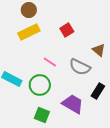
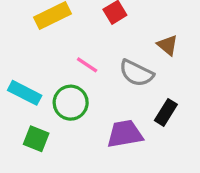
purple trapezoid: (73, 104) -> (125, 134), turned -40
green square: (42, 115) -> (36, 139), moved

